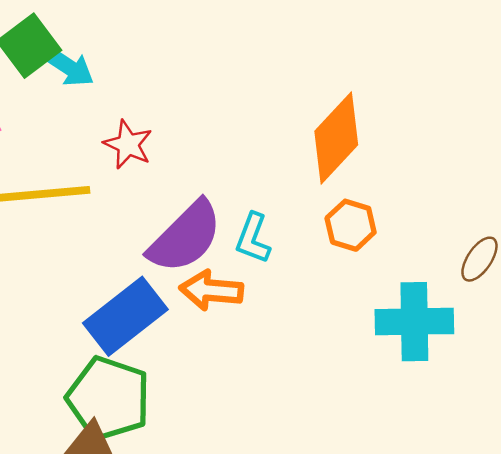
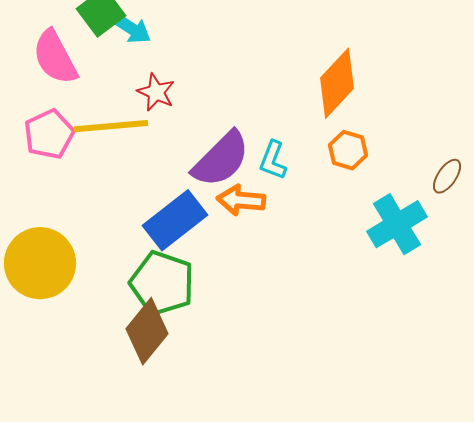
red star: (128, 145) -> (156, 92), moved
cyan cross: (414, 322) -> (397, 224), turned -30

